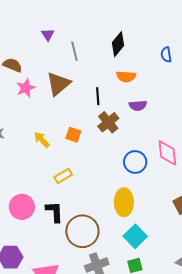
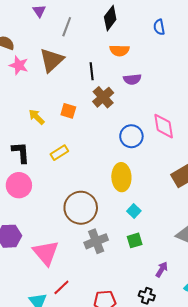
gray line: (74, 51) -> (67, 27), turned 36
pink star: (26, 88) -> (19, 65), turned -30
black L-shape: (54, 212) -> (21, 152), moved
cyan square: (135, 236) -> (134, 211), size x0.6

